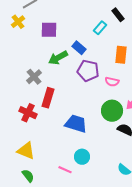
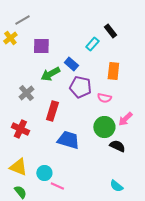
red rectangle: (48, 98) -> (52, 111), moved
cyan circle: (82, 157) -> (44, 173), moved

